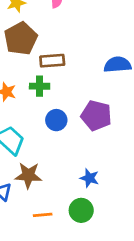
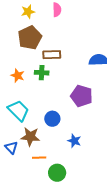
blue circle: (56, 120) -> (52, 119), moved
green circle: (81, 210) -> (57, 173), moved
orange line: (43, 215) -> (39, 158), moved

